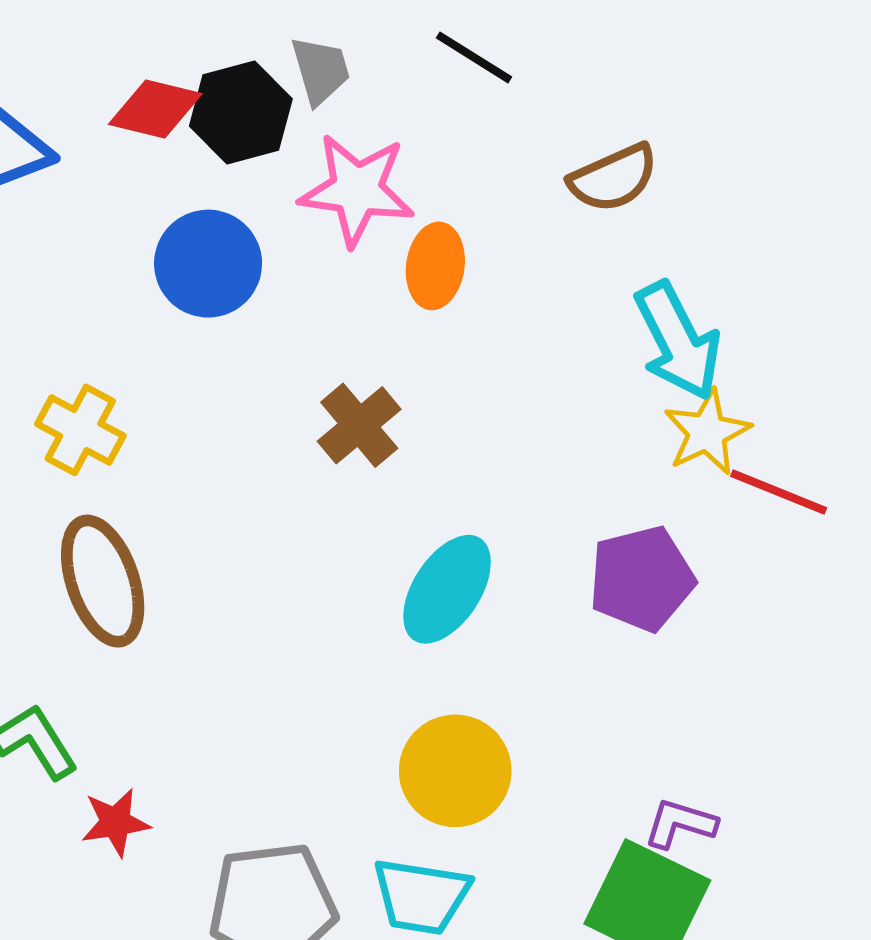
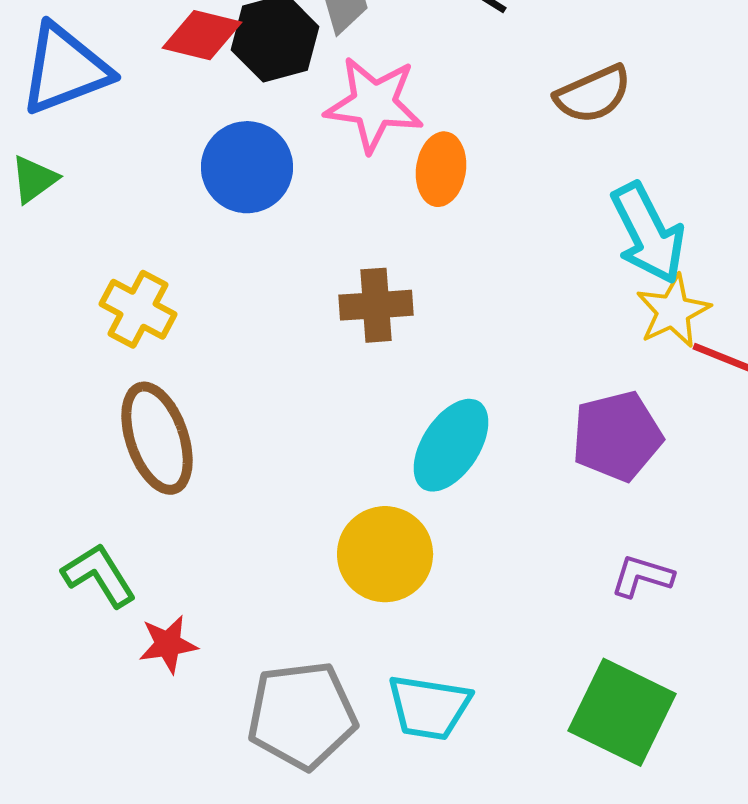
brown cross: (359, 425) -> (376, 305), turned 36
yellow circle: (455, 771) -> (385, 554), moved
purple L-shape: (680, 824) -> (642, 576), moved

